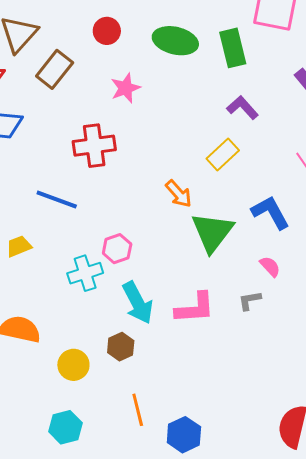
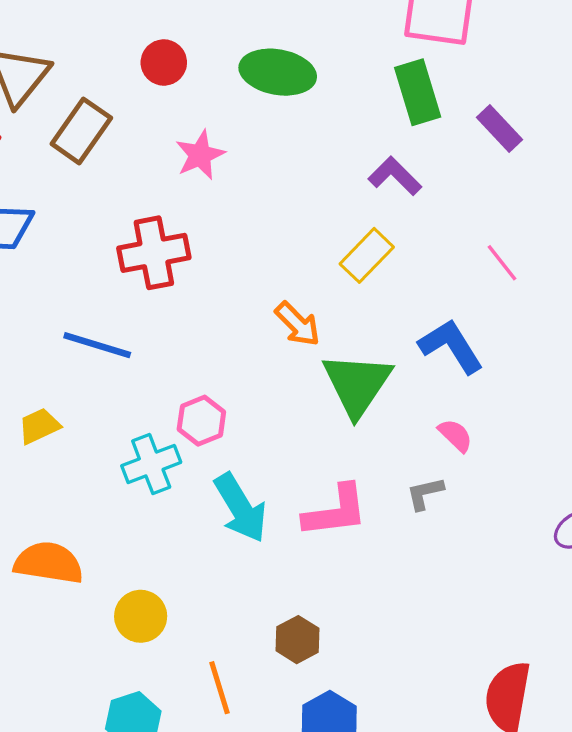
green rectangle: (233, 48) -> (418, 92), moved
brown hexagon: (121, 347) -> (298, 640), moved
orange line: (138, 410) -> (220, 688), moved

